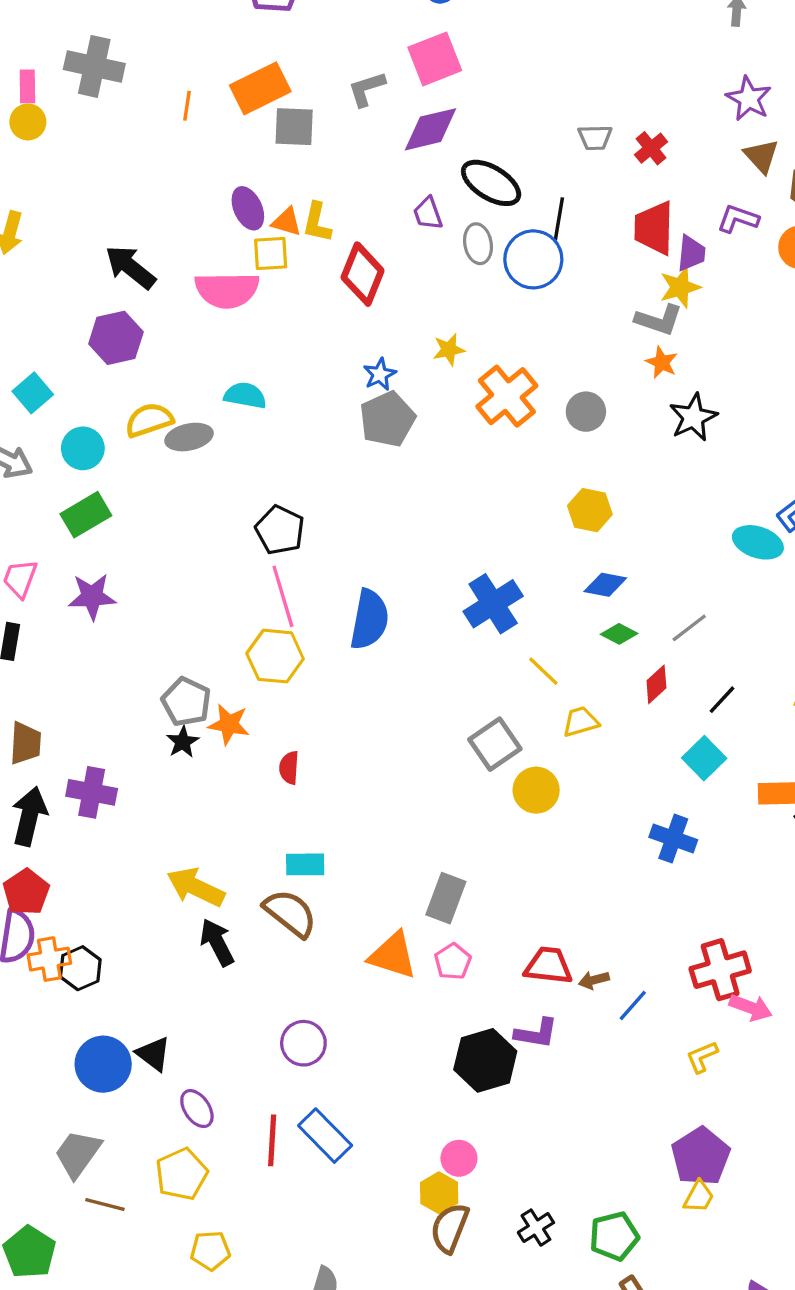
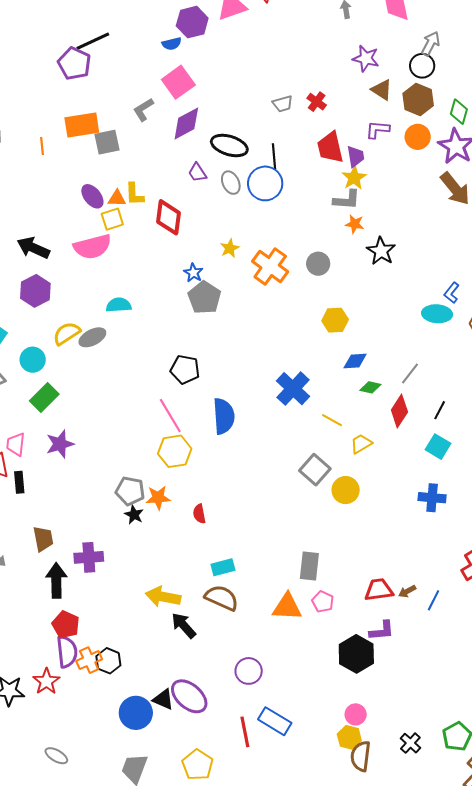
orange rectangle: (260, 88) -> (82, 125), turned 32
black pentagon: (280, 530) -> (185, 369), moved
red diamond: (656, 684) -> (399, 411), size x1.4
purple ellipse: (197, 1109) -> (189, 696), moved, size x1.6

